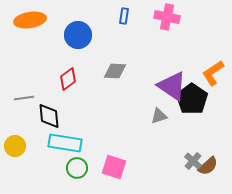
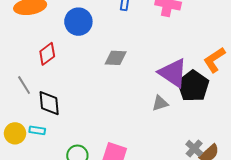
red diamond: (68, 79) -> (47, 54), moved
gray line: (24, 98) -> (24, 85), turned 66
cyan rectangle: (65, 143) -> (37, 130), moved, size x0.5

